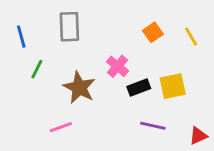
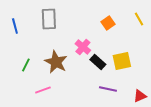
yellow line: (191, 37) -> (139, 19), moved
green line: (37, 69) -> (26, 65), moved
black rectangle: (139, 88) -> (98, 62), turned 63

